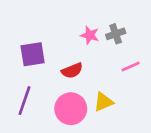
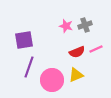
red semicircle: (72, 71) -> (77, 52), moved
purple line: (24, 101) -> (29, 67), moved

